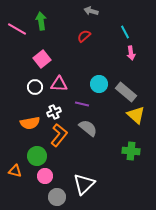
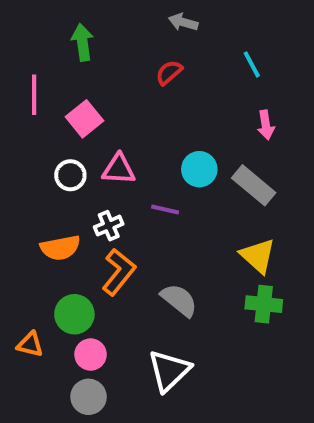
pink line: (17, 29) -> (34, 95), moved, turned 60
pink arrow: (131, 53) -> (266, 125), moved
yellow triangle: (136, 115) -> (258, 256), moved
gray semicircle: (88, 128) -> (179, 300), moved
gray circle: (57, 197) -> (89, 397), moved

